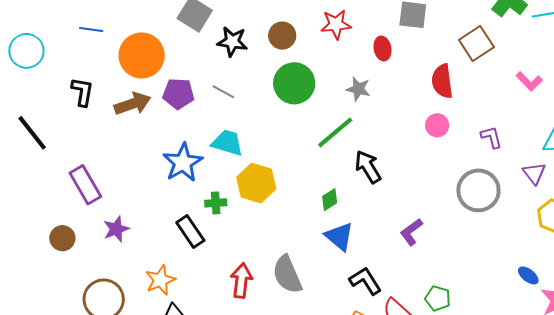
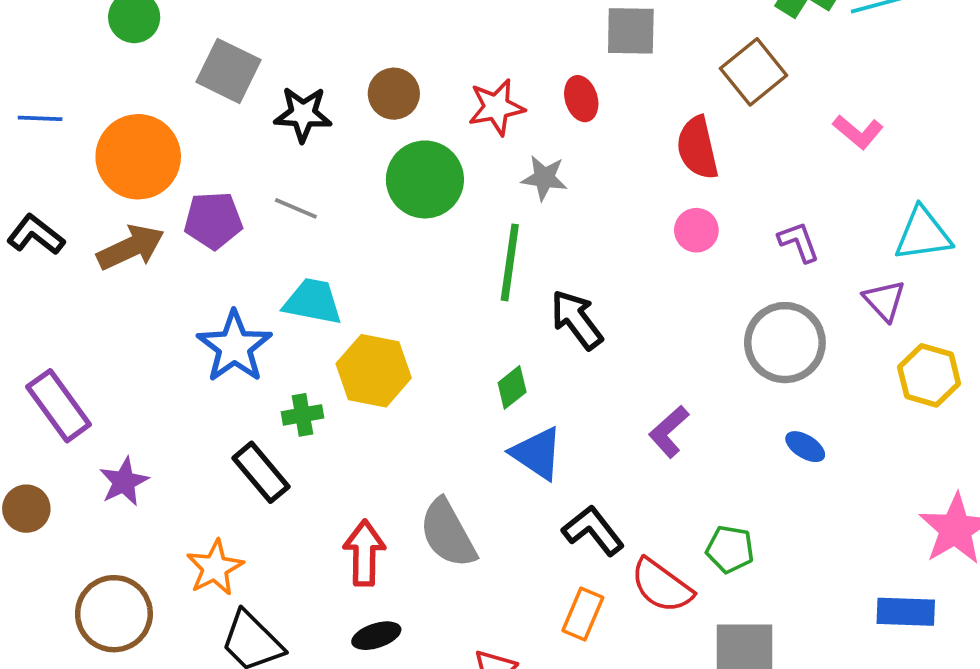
red star: (336, 24) -> (496, 107), moved
black L-shape: (82, 92) -> (36, 235), turned -56
green line: (335, 132) -> (510, 262), turned -36
blue ellipse: (528, 275) -> (805, 447), moved

